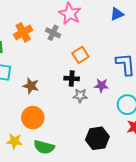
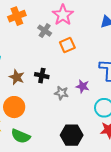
orange cross: (23, 32) -> (17, 16), moved
orange square: (80, 55) -> (67, 45), moved
black cross: (72, 79) -> (42, 76), moved

